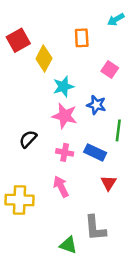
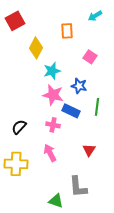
red square: (18, 40) -> (15, 21), moved
black semicircle: (28, 139) -> (19, 127), moved
blue rectangle: (95, 152) -> (71, 111), moved

